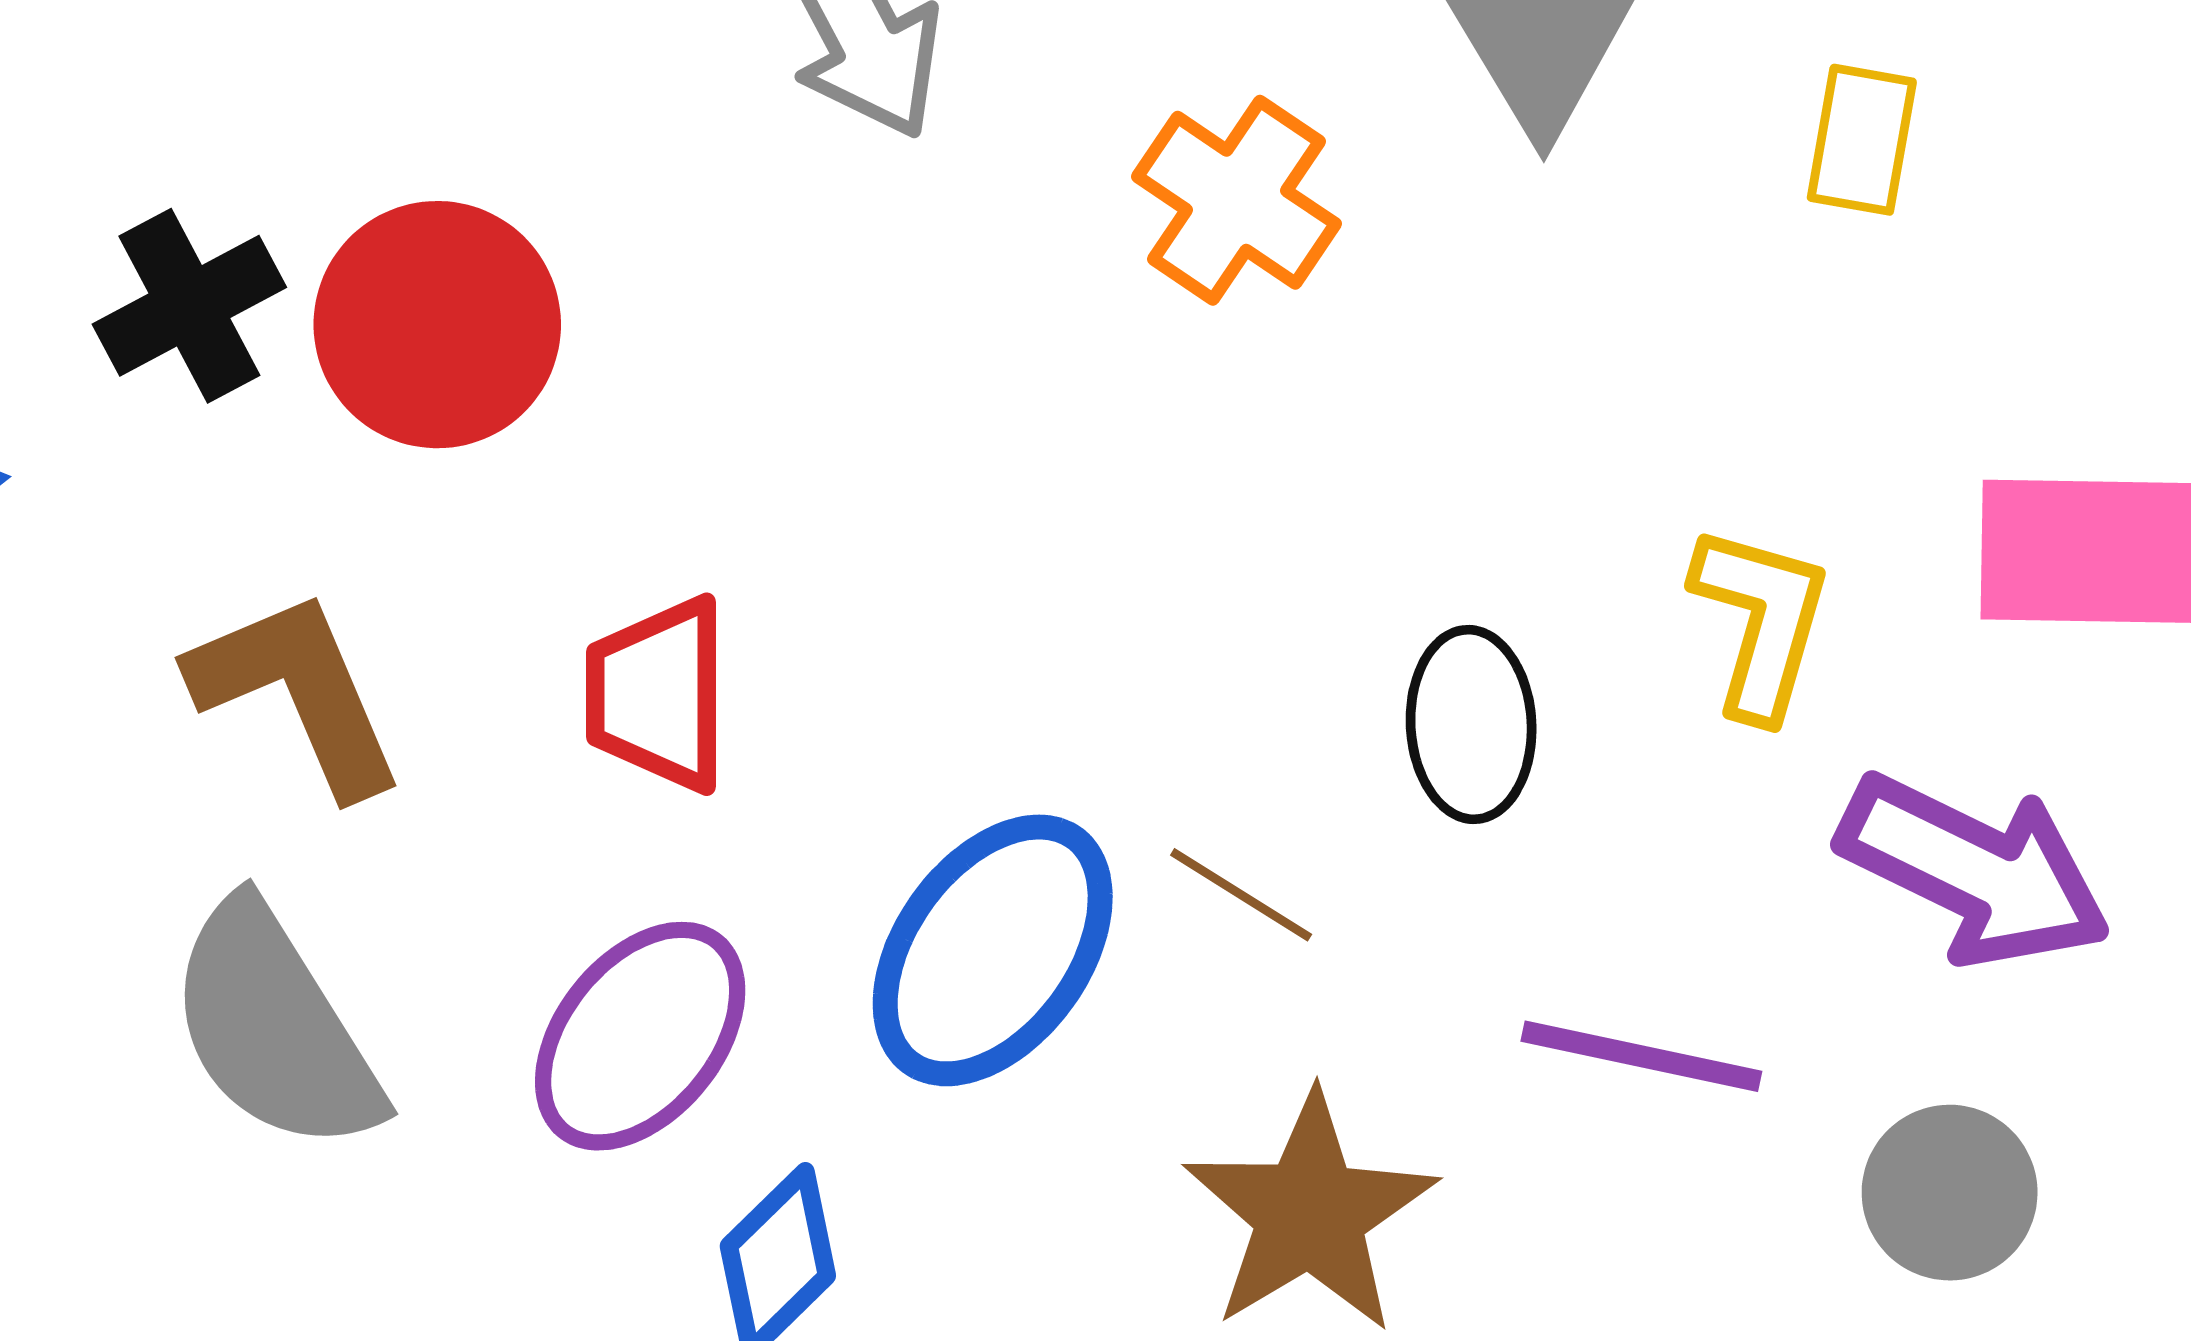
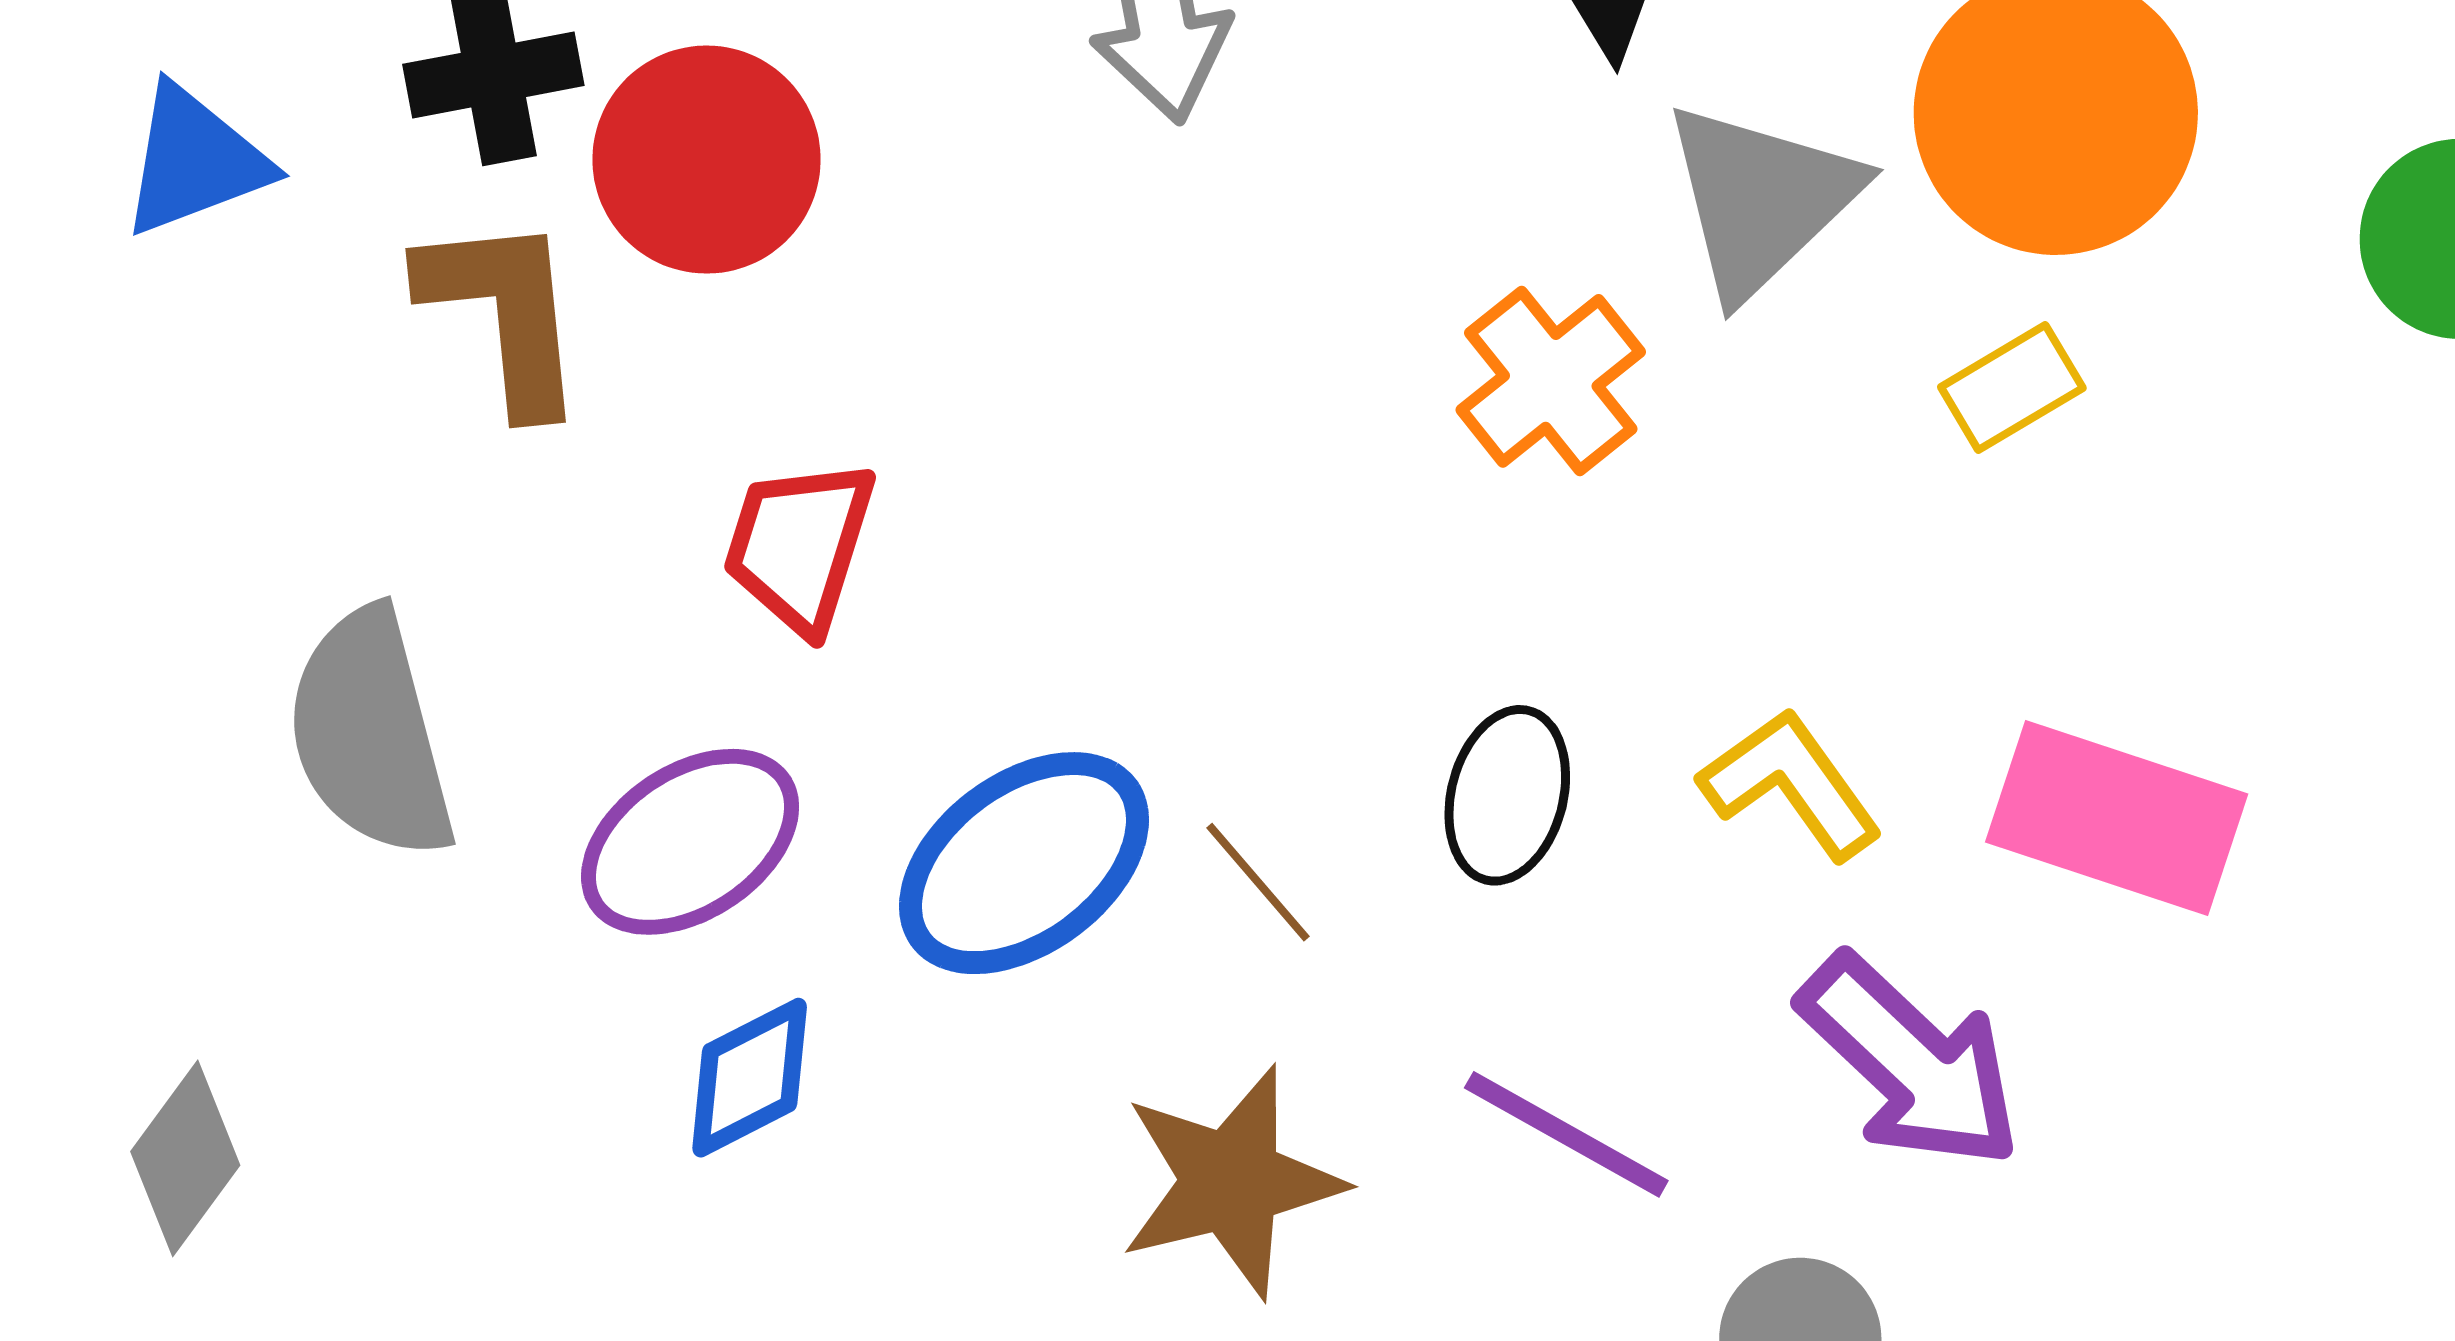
yellow rectangle: (1862, 140) -> (2012, 387), turned 32
orange cross: (1236, 200) -> (1551, 381), moved
yellow L-shape: (1761, 621) -> (1791, 784), turned -69
brown L-shape: (297, 692) -> (504, 313), moved

